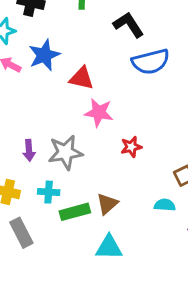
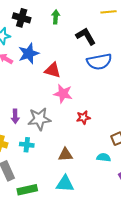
brown triangle: (107, 204) -> (65, 155), turned 35
green rectangle: (75, 212) -> (27, 190), moved

